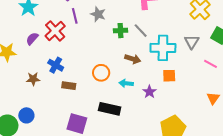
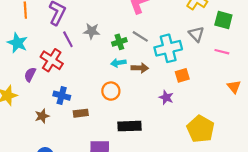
cyan arrow: (126, 83) -> (118, 63), moved

